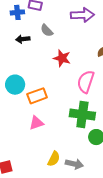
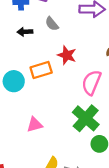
orange rectangle: (37, 96) -> (41, 70), moved
green cross: (82, 115) -> (86, 118), turned 30

